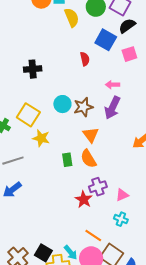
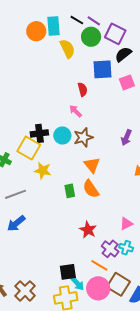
blue square: (106, 40) -> (103, 69), turned -30
black cross: (33, 69) -> (39, 133), moved
pink arrow: (113, 85) -> (76, 111), moved, turned 48
purple arrow: (112, 108) -> (126, 138), moved, size x0.7
purple cross: (98, 187) -> (110, 249), moved, turned -30
black square: (43, 253) -> (68, 272), moved, turned -36

